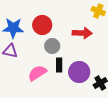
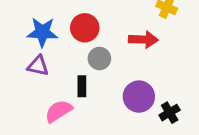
black rectangle: (59, 65) -> (82, 86), moved
pink semicircle: (37, 73) -> (58, 111), moved

